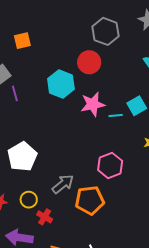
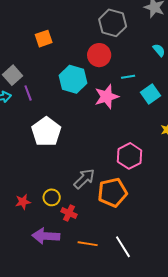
orange square: (22, 41) -> (44, 39), moved
cyan line: (116, 116) -> (128, 77), moved
white pentagon: (22, 157) -> (46, 132), moved

